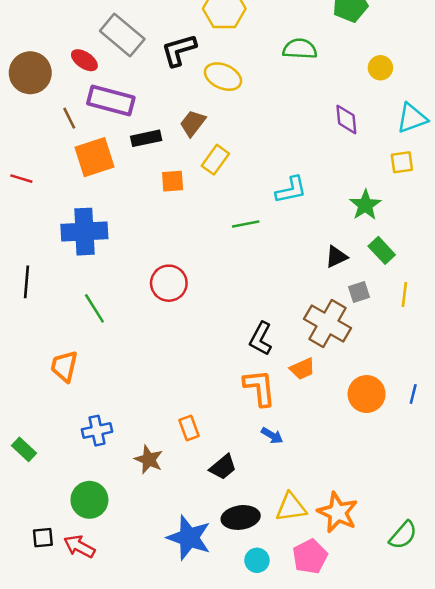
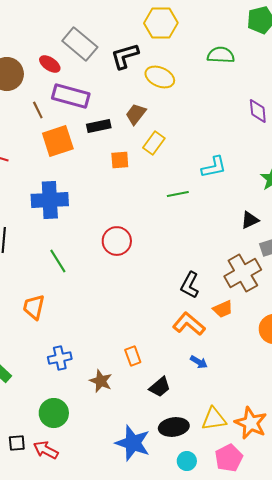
brown cross: (328, 323) -> (243, 273), turned 30
orange L-shape: (259, 388) -> (189, 324), turned -44

